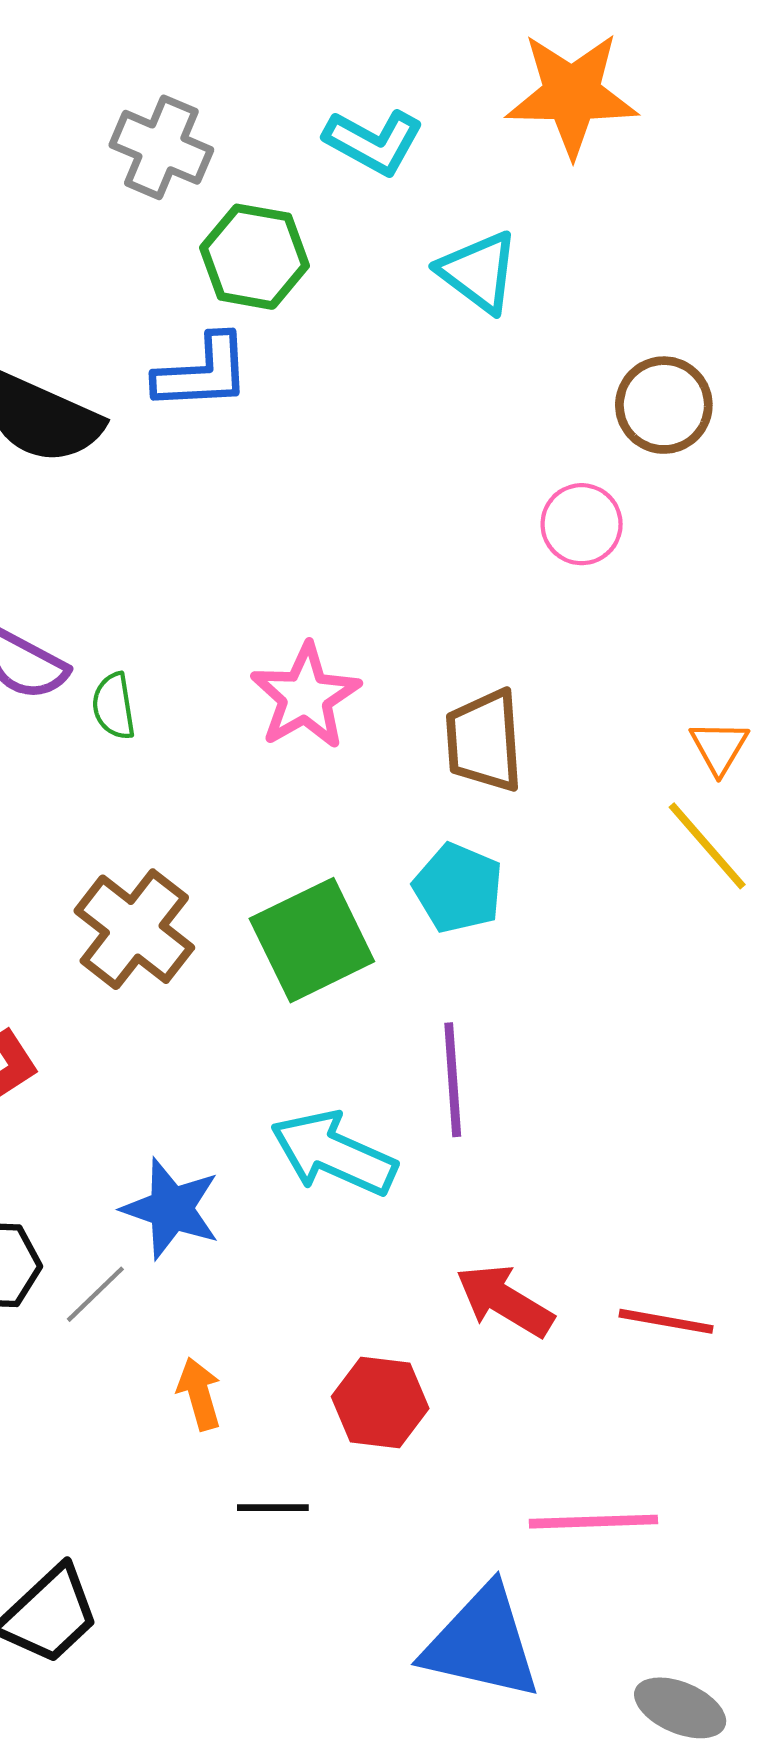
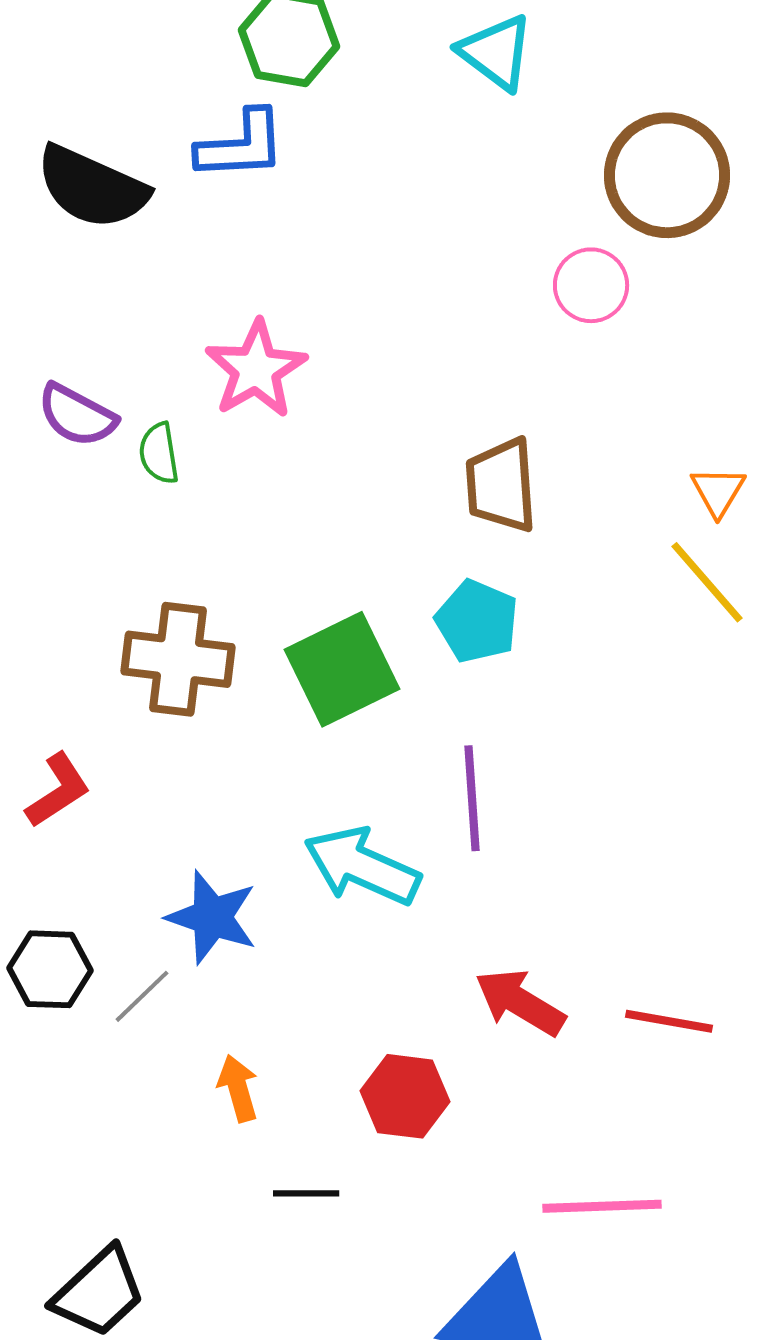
brown circle: (664, 405) -> (667, 175), size x1.4
pink star: (305, 696) -> (256, 369), moved
brown cross: (134, 929) -> (178, 659), turned -31

